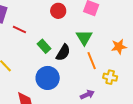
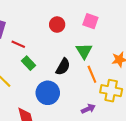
green rectangle: (44, 46) -> (29, 63), moved
yellow cross: (110, 77) -> (111, 91), size x1.5

